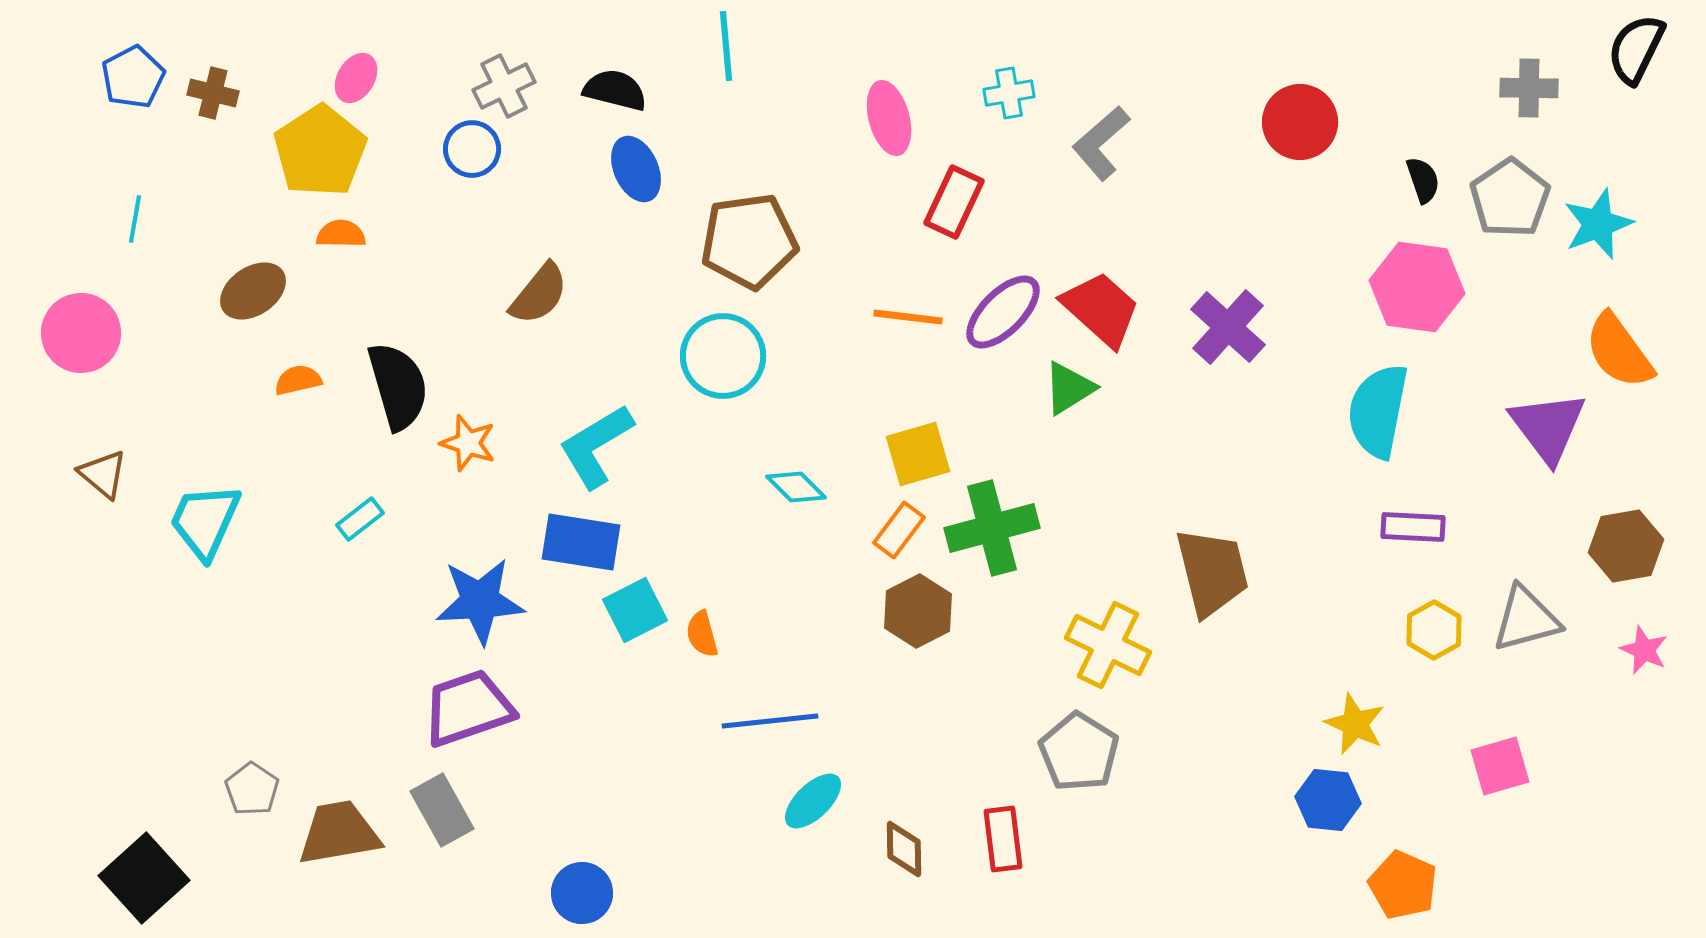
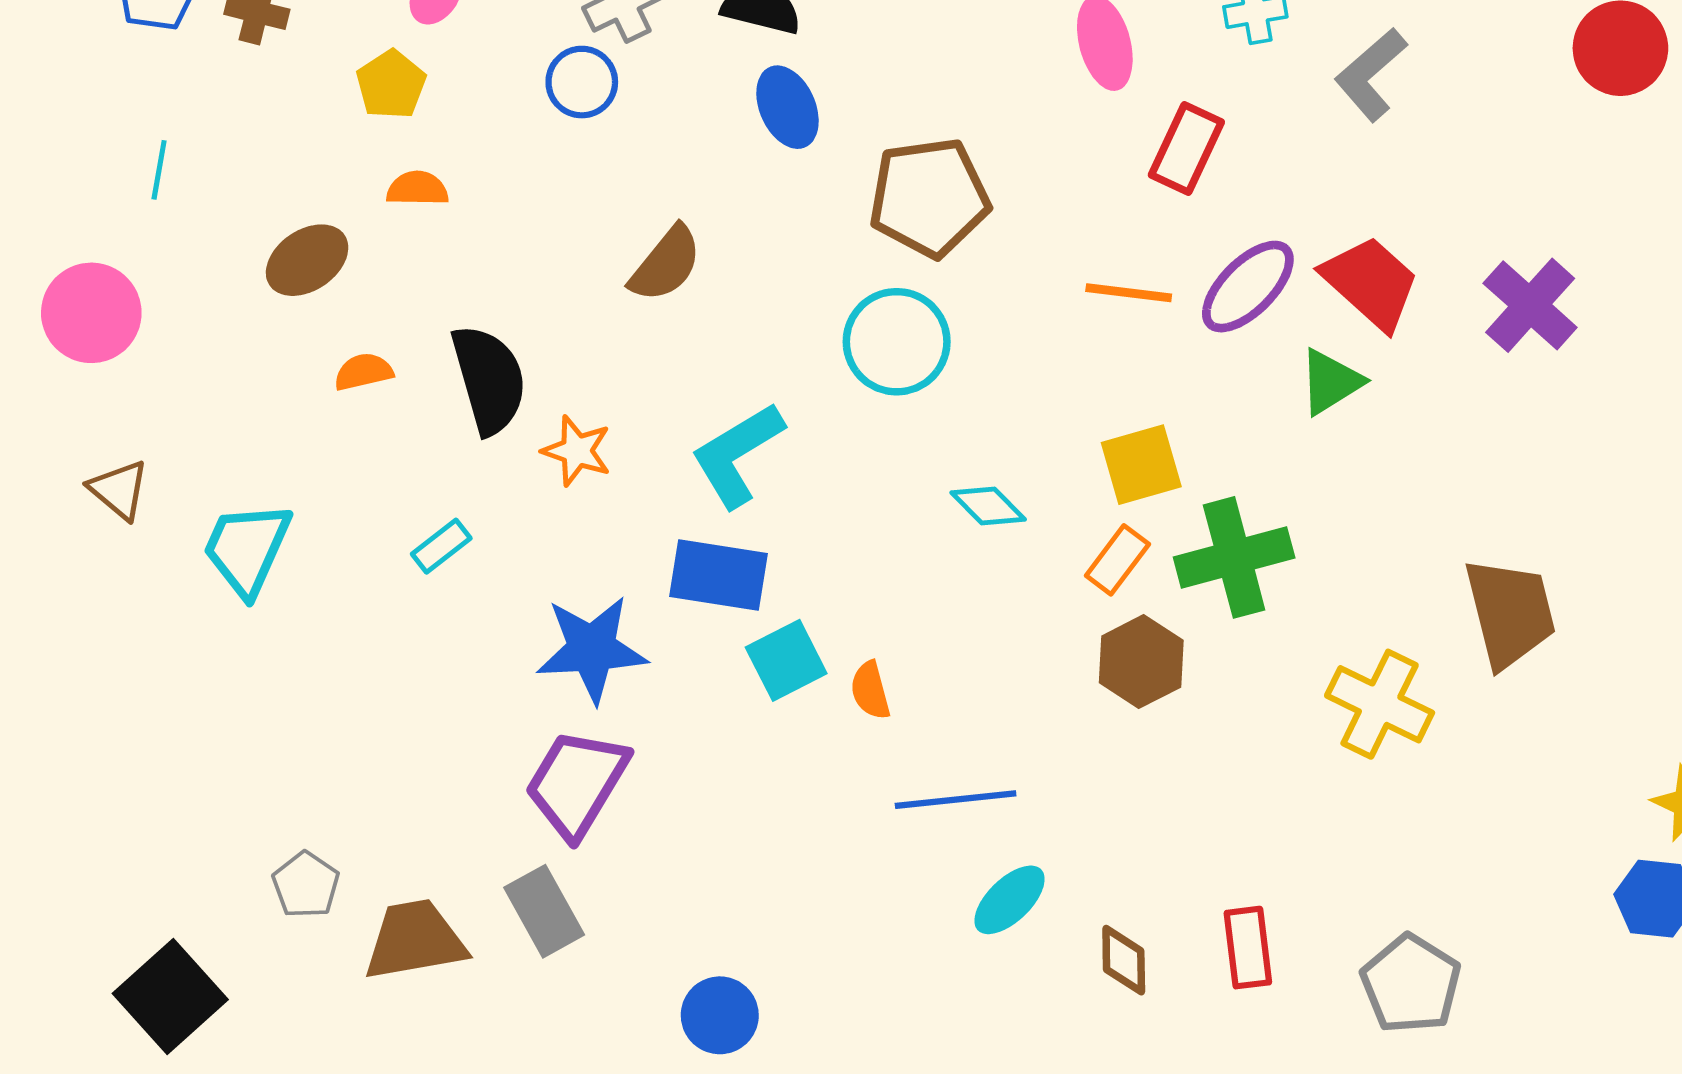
yellow pentagon: (320, 151) -> (391, 85), size x0.6
purple trapezoid: (468, 708) -> (577, 783), turned -40
gray pentagon: (1079, 752) -> (1411, 984), moved

